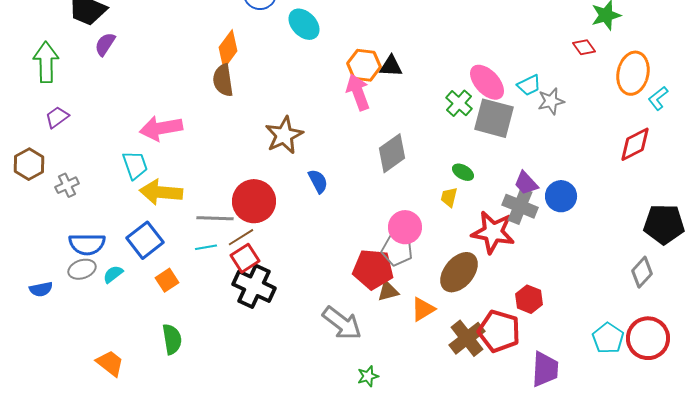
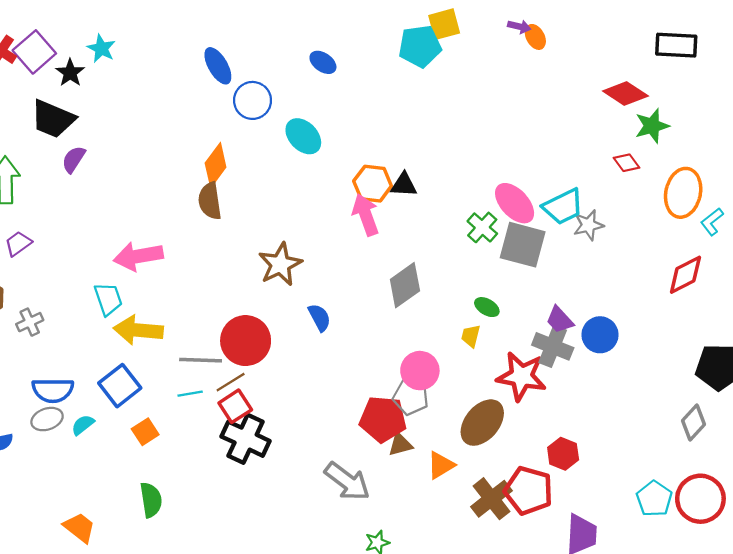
cyan trapezoid: (529, 85) -> (563, 207), size x1.5

